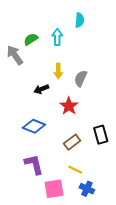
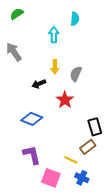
green semicircle: (31, 39) -> (17, 14), moved
brown rectangle: (72, 142) -> (88, 147), moved
pink square: (54, 189) -> (51, 178), turned 30

